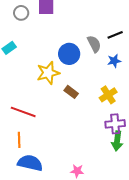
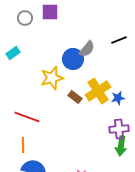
gray semicircle: (94, 44) -> (87, 49), moved, turned 66
blue star: (114, 61) -> (118, 98), moved
yellow cross: (108, 95) -> (98, 91), moved, size x1.4

